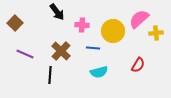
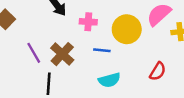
purple line: (25, 54) -> (34, 53), moved, turned 36

